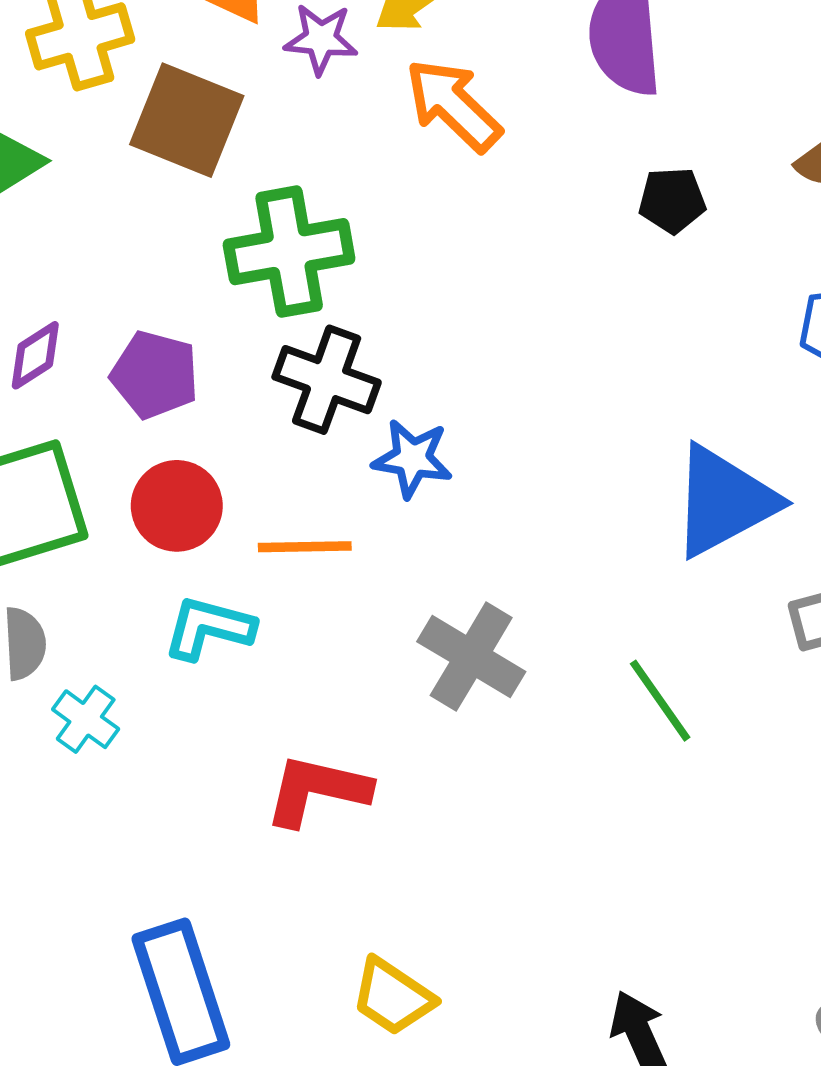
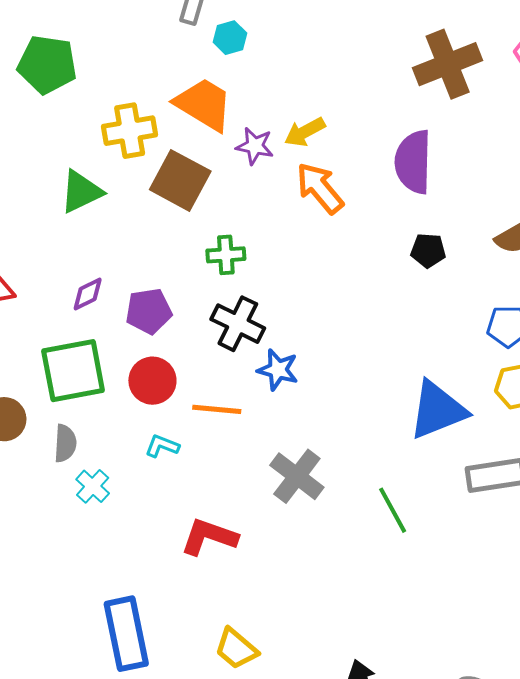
green cross: (289, 252) -> (226, 255), size x0.6
purple pentagon: (155, 375) -> (149, 311), turned -30
cyan L-shape: (209, 628) -> (162, 446), size x0.7

